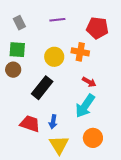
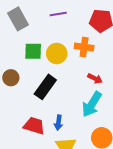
gray rectangle: (19, 23) -> (18, 19), size x1.5
green square: (17, 50) -> (33, 51), moved
brown circle: (13, 70) -> (11, 78), moved

